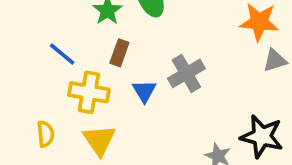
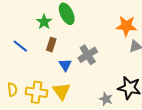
yellow cross: (89, 92) -> (37, 92), moved
yellow triangle: (99, 140) -> (61, 91), moved

